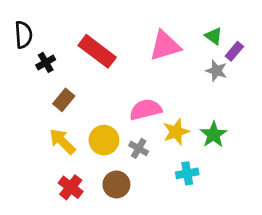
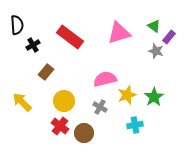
yellow circle: (104, 140) -> (64, 101), moved
yellow arrow: (62, 141) -> (22, 102), moved
red cross: (71, 187) -> (60, 126), moved

